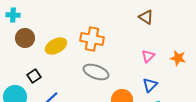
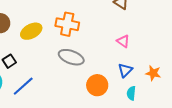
pink triangle: (148, 56) -> (123, 41), turned -40
orange star: (178, 58) -> (153, 73), moved

